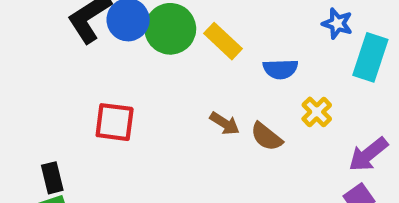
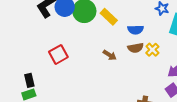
red square: (115, 122) -> (58, 54), turned -36
brown semicircle: (266, 137) -> (136, 48), moved, turned -49

